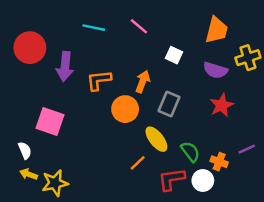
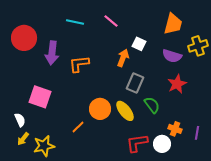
orange arrow: (143, 81) -> (123, 58), moved
orange circle: (125, 109) -> (100, 109), moved
purple line: (247, 149) -> (197, 133), moved, turned -56
green semicircle: (190, 152) -> (152, 105), moved
orange line: (138, 163) -> (78, 127), moved
yellow arrow: (29, 174) -> (23, 139), turned -72

